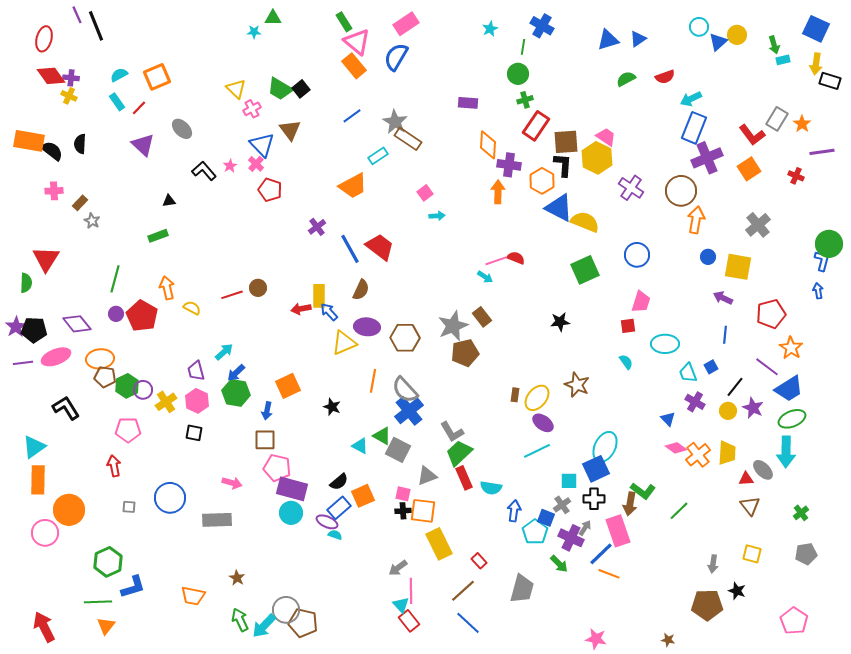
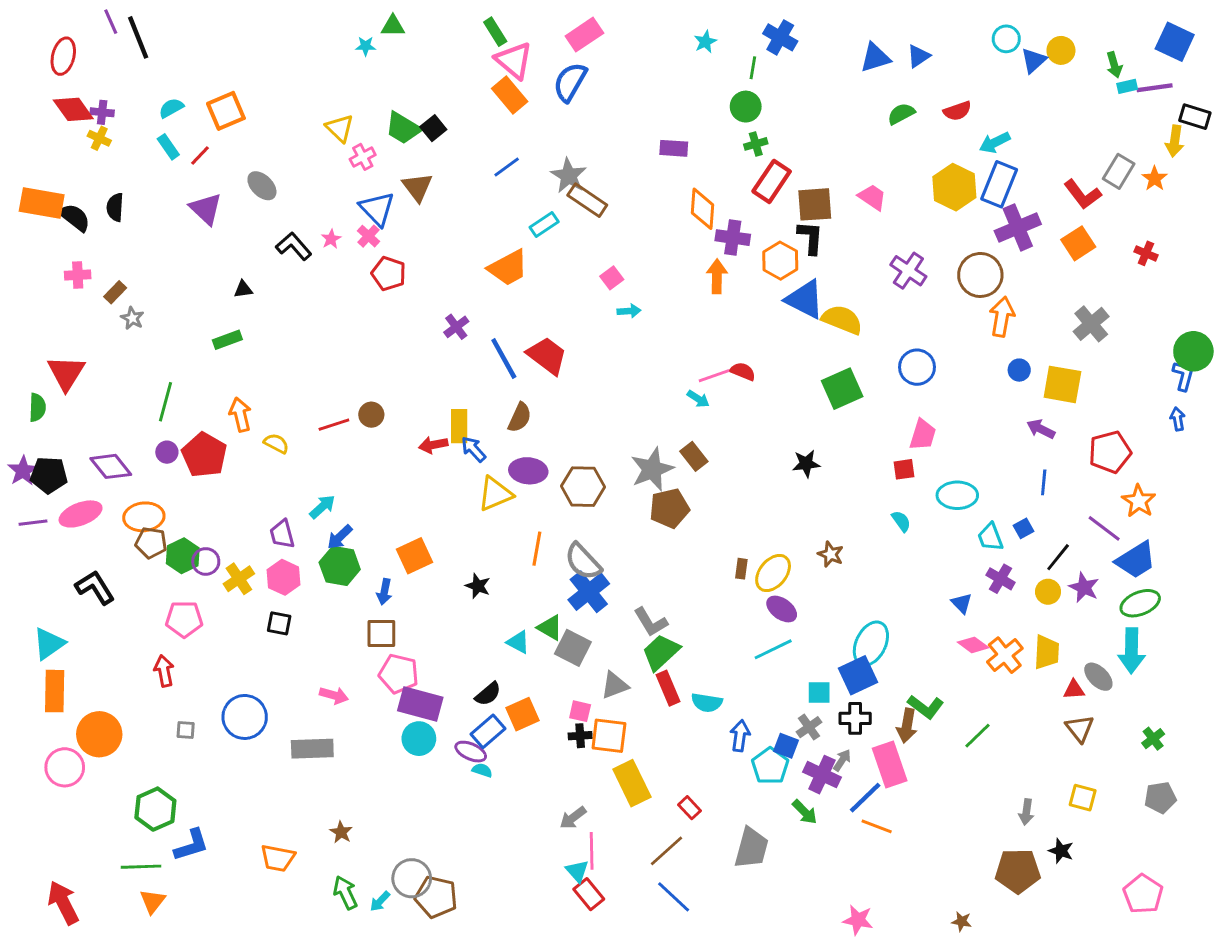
yellow arrow: (816, 64) -> (1175, 141), moved
purple line: (822, 152) -> (1155, 88), moved
yellow hexagon: (597, 158) -> (954, 187), moved
brown star: (577, 385) -> (831, 554), size x0.7
cyan arrow: (264, 626) -> (380, 901), size x0.6

